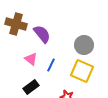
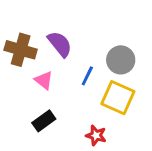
brown cross: (16, 24) -> (21, 50), moved
blue line: (51, 65) -> (87, 76), moved

